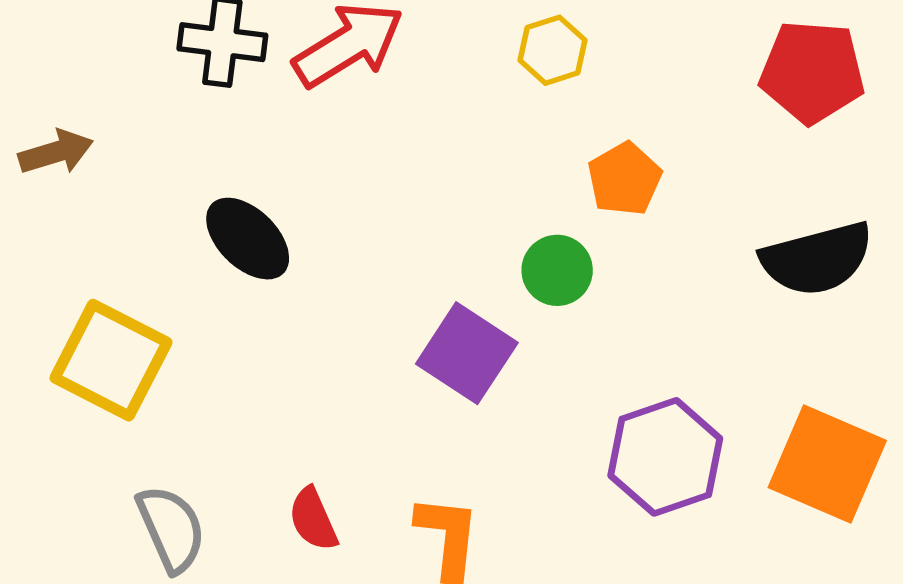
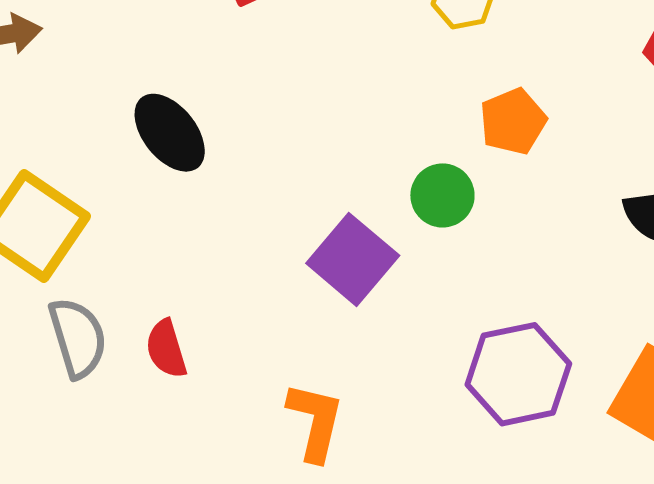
red semicircle: (313, 519) -> (166, 349), moved
gray semicircle: (171, 529) -> (78, 338), moved

